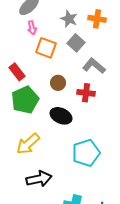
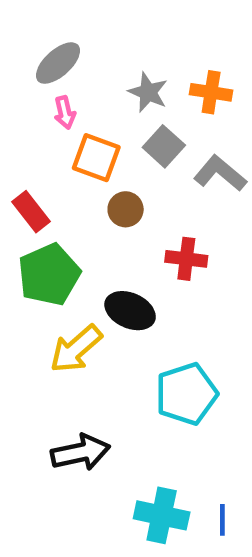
gray L-shape: (94, 66) -> (220, 173), moved
brown circle: (58, 83) -> (126, 209), moved
yellow arrow: (28, 144) -> (76, 349), moved

